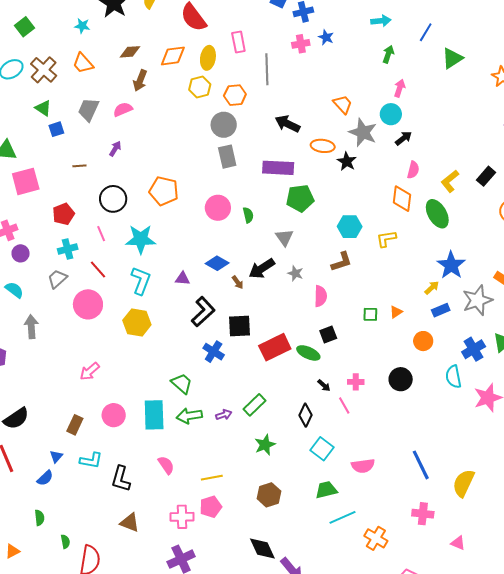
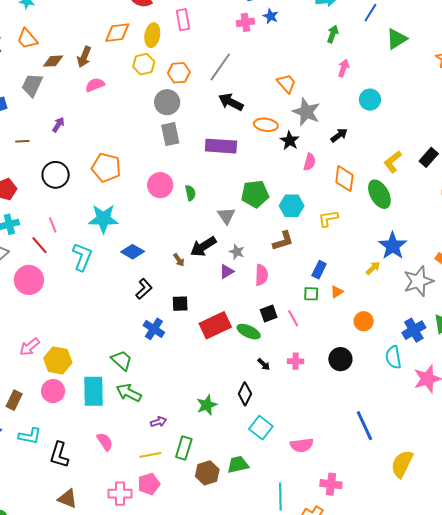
brown diamond: (130, 52) -> (53, 61), moved
gray line: (267, 69) -> (220, 67), moved, turned 36
pink semicircle: (123, 109) -> (95, 85), moved
cyan circle: (391, 114) -> (370, 100), moved
black arrow: (404, 138) -> (339, 135), moved
pink semicircle: (413, 170) -> (310, 162), moved
green pentagon: (300, 198) -> (255, 194), moved
pink line: (101, 234) -> (53, 225), moved
cyan star: (141, 239) -> (103, 219), moved
blue diamond: (217, 263) -> (133, 252), moved
purple triangle: (183, 278) -> (227, 271), moved, turned -35
blue rectangle: (441, 310) -> (319, 270), moved, turned -42
black L-shape: (203, 312) -> (144, 289), size x0.7
yellow hexagon: (137, 323) -> (58, 360), moved
black square: (239, 326) -> (180, 304), size x0.7
green rectangle: (254, 405) -> (184, 448), moved, turned -30
pink line: (344, 406) -> (293, 318), moved
purple arrow: (224, 415) -> (159, 422), moved
green arrow: (189, 416) -> (129, 393), turned 35
green star: (265, 445) -> (207, 405), moved
blue line: (421, 465) -> (364, 426), moved
green trapezoid: (326, 490) -> (238, 465), moved
pink cross: (423, 514) -> (331, 484), moved
cyan line: (343, 517) -> (280, 496), turned -68

